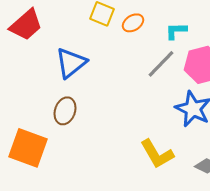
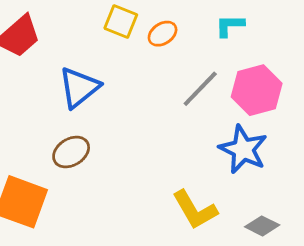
cyan L-shape: (176, 31) -> (230, 26), moved
brown ellipse: (65, 111) -> (71, 152), turned 40

